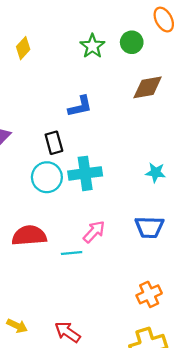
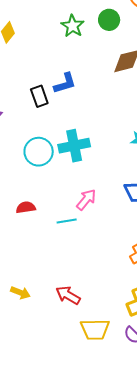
black rectangle: (54, 143) -> (39, 96), moved
red semicircle: (29, 236) -> (26, 207), size x0.6

